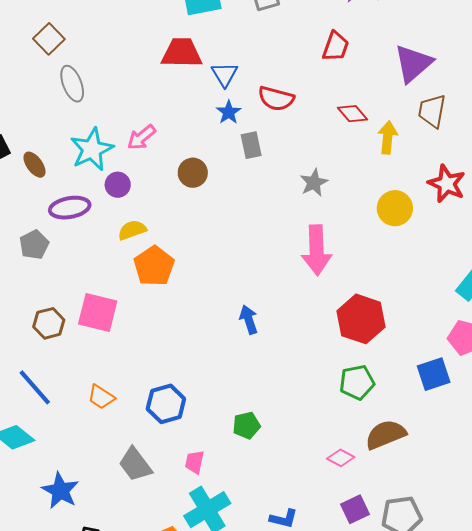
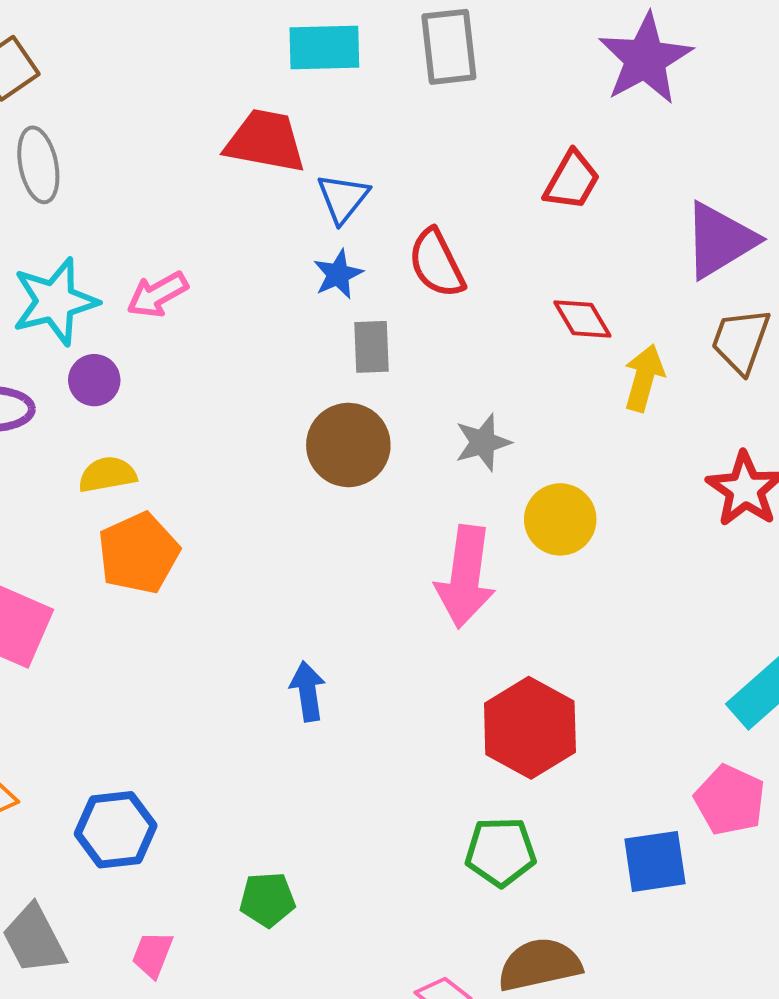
red semicircle: (276, 99) -> (437, 263), turned 39
brown circle: (193, 173) -> (348, 445), moved, size x1.4
yellow circle: (395, 208) -> (560, 519), moved

